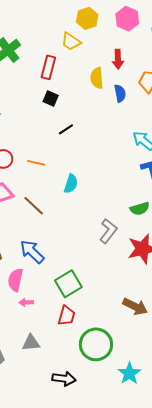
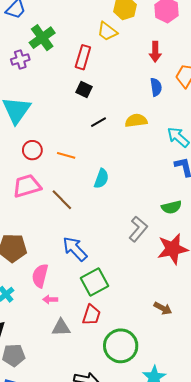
yellow semicircle: (97, 78) -> (136, 121), moved, turned 85
blue arrow: (32, 252) -> (75, 249), moved
brown arrow: (135, 307) -> (163, 308), size x0.7
gray triangle: (31, 343) -> (61, 328), moved

